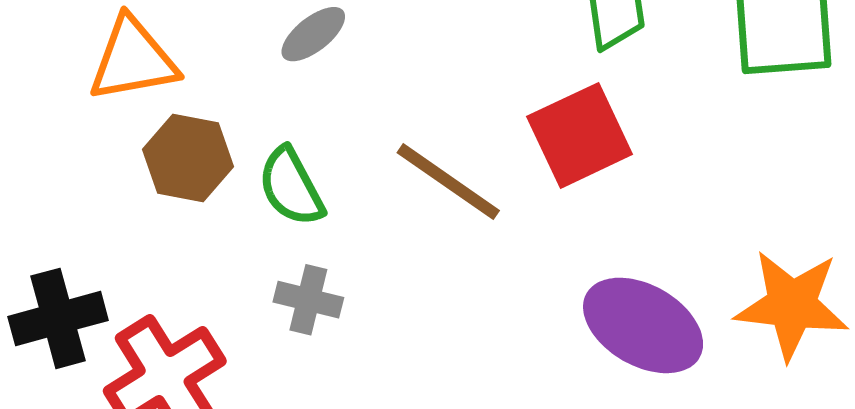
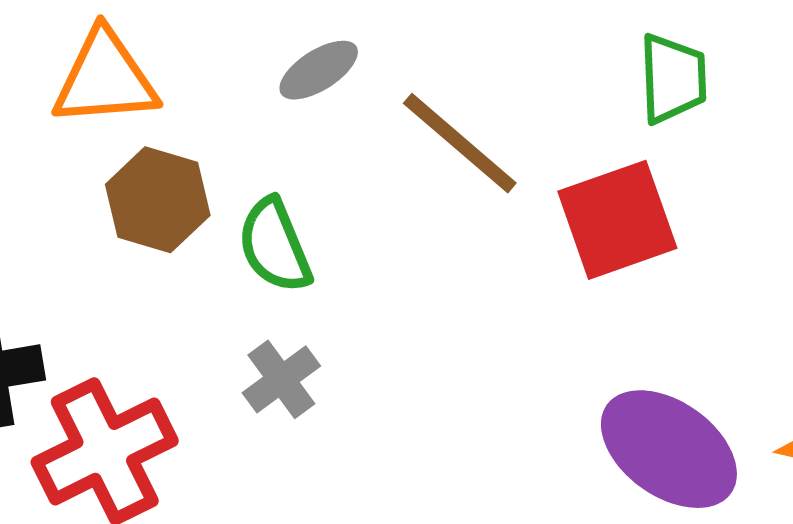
brown line: (448, 182) -> (460, 143), moved
gray cross: (308, 300) -> (281, 379), turned 34

